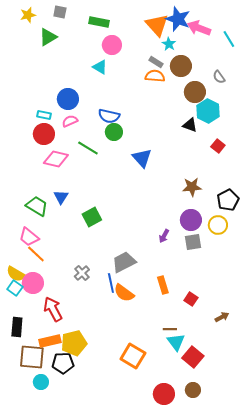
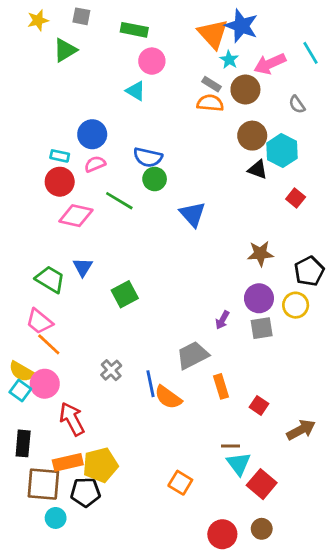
pink arrow: (199, 28) -> (270, 64), moved, turned -45
brown circle: (195, 92) -> (252, 136), moved
gray trapezoid: (124, 262) -> (193, 355), moved
brown arrow: (222, 317) -> (301, 430), size x1.5
orange square: (133, 356) -> (180, 483), size x0.7

